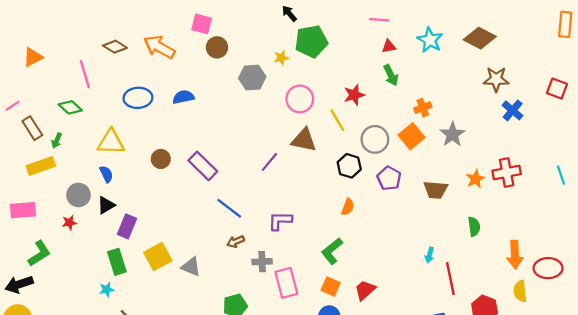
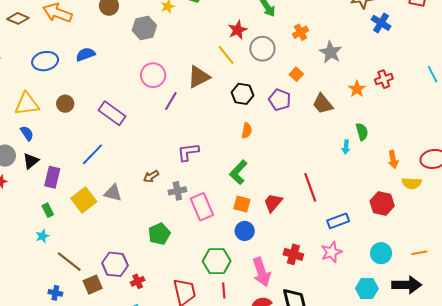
pink circle: (300, 99) -> (153, 75), moved
orange square: (411, 136) -> (296, 74), moved, size x0.6
gray circle: (375, 139) -> (262, 49), moved
brown triangle: (304, 140) -> (199, 77), turned -30
brown circle: (161, 159) -> (65, 104), moved
red cross: (507, 172) -> (384, 79), size x0.7
brown trapezoid: (436, 190) -> (323, 104), turned 55
blue line: (229, 208) -> (92, 154), moved, turned -75
cyan arrow: (430, 255) -> (346, 147), moved
orange arrow: (515, 255) -> (393, 160), moved, size x0.7
green rectangle: (117, 262) -> (48, 210), size x0.6
gray triangle: (191, 267) -> (113, 193), moved
red line: (450, 279) -> (310, 187), moved
yellow semicircle: (520, 291) -> (412, 183), turned -72

